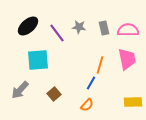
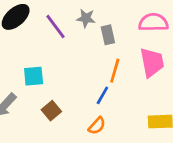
gray rectangle: (104, 28) -> (108, 35), moved
cyan square: (38, 60) -> (34, 76), moved, size x0.7

